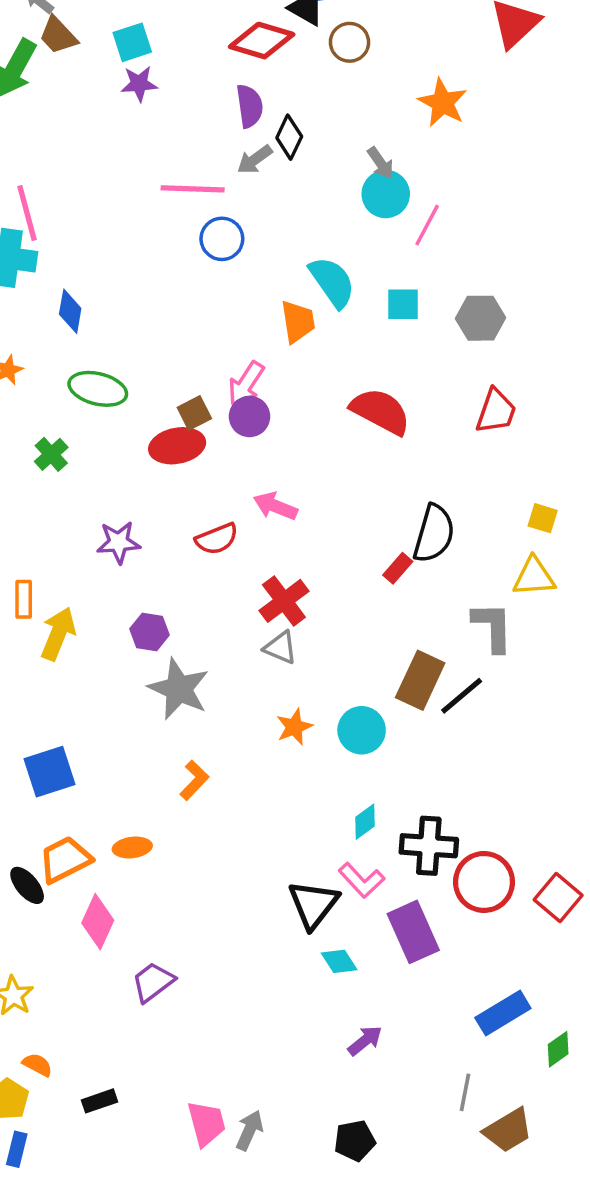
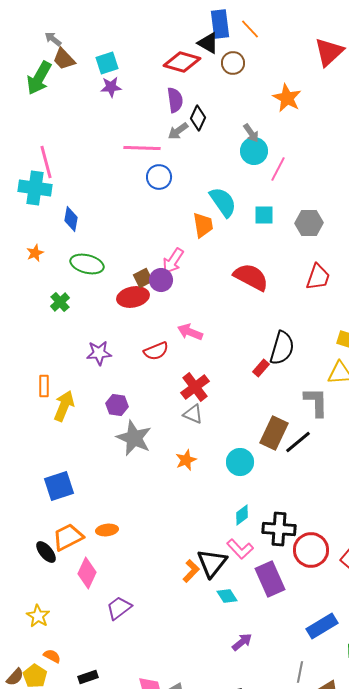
purple circle: (249, 416) -> (161, 280), moved
orange star: (294, 727) -> (186, 460), moved
orange L-shape: (194, 780) -> (191, 571), moved

